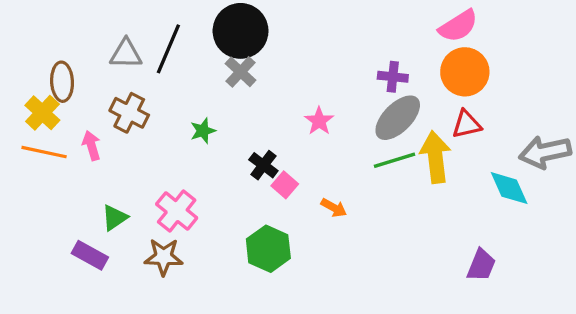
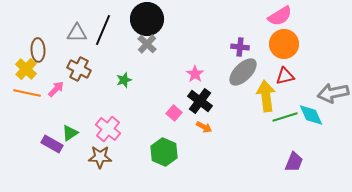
pink arrow: (92, 146) -> (56, 89), turned 60
green line: (394, 160) -> (285, 117), moved
black cross: (263, 165) -> (200, 101), moved, size x1.4
purple rectangle: (90, 255) -> (52, 144), moved

